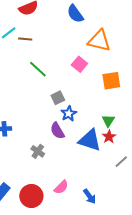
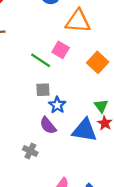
green line: (38, 69) -> (41, 60), moved
orange square: (111, 81) -> (98, 62), turned -30
gray square: (58, 98) -> (43, 90), turned 32

